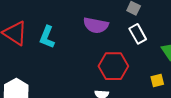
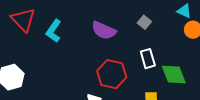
white rectangle: (138, 34) -> (148, 59), moved

